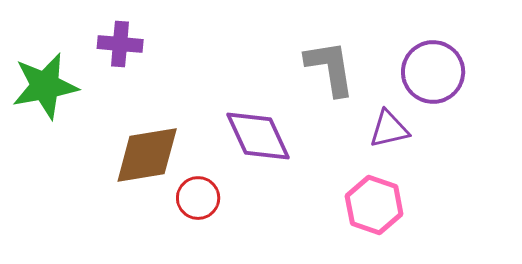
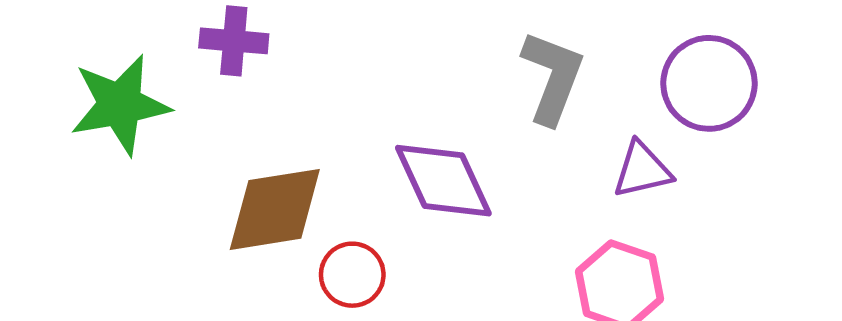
gray L-shape: (330, 68) -> (553, 77), turned 30

